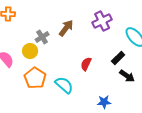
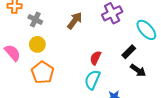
gray cross: (42, 37) -> (35, 20), moved, turned -32
cyan semicircle: (64, 85) -> (92, 80), moved, turned -108

